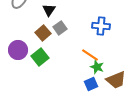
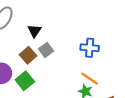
orange line: (90, 55) -> (90, 79), moved

